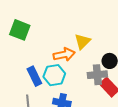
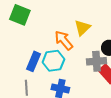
orange arrow: (64, 55) -> (64, 40), turned -120
blue rectangle: (34, 76) -> (33, 61), turned 48

